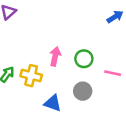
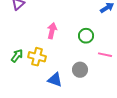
pink arrow: (55, 56) -> (52, 31), moved
green circle: (84, 59) -> (86, 36), moved

